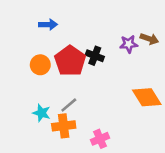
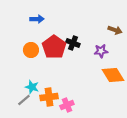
purple star: (129, 44) -> (101, 51), moved
gray line: (69, 105) -> (24, 100), moved
pink cross: (100, 139) -> (67, 105), moved

